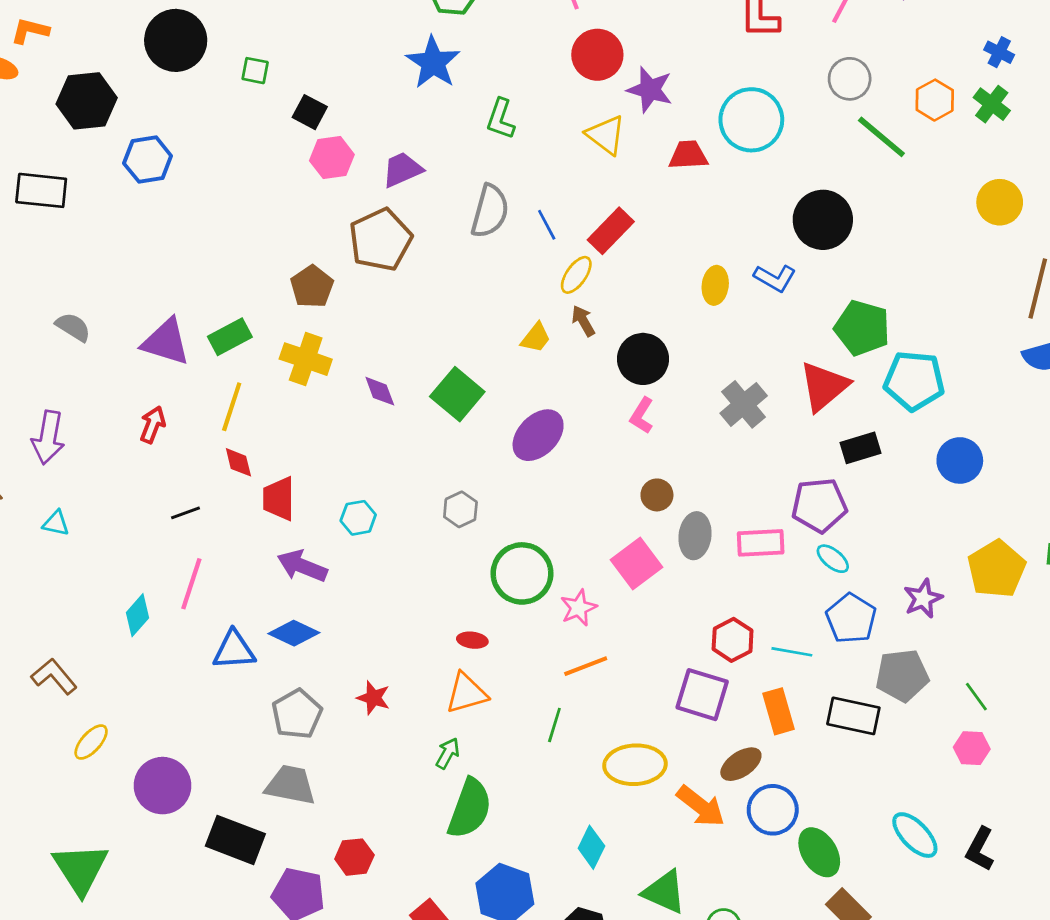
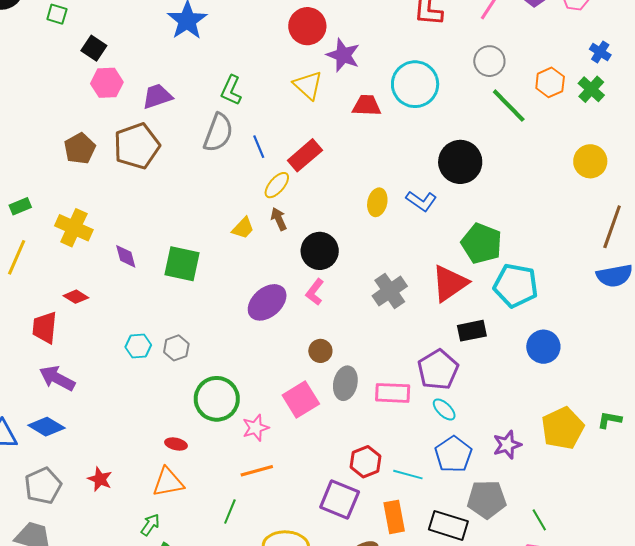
green L-shape: (501, 119) -> (231, 90), moved
brown pentagon: (312, 287) -> (80, 149), moved
green rectangle: (230, 337) -> (20, 206), size x0.7
green square: (457, 394) -> (182, 264), turned -33
purple ellipse: (538, 435) -> (267, 302), moved
red diamond: (238, 462) -> (76, 297), moved, turned -50
purple pentagon: (819, 505) -> (438, 370), turned -30
cyan hexagon: (358, 518) -> (138, 346), moved

